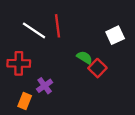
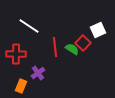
red line: (58, 26) -> (55, 47), moved
red square: (97, 68) -> (83, 43), moved

